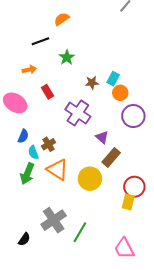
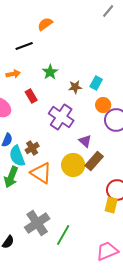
green star: (67, 57) -> (50, 72), moved
orange circle: (120, 93) -> (103, 105), moved
cyan semicircle: (33, 152) -> (17, 156), size x1.5
yellow circle: (90, 179) -> (73, 165), moved
pink trapezoid: (124, 248) -> (107, 251), turned 95

